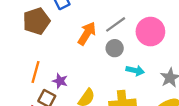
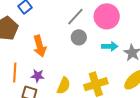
orange arrow: (87, 33) -> (40, 46), moved, turned 145
cyan arrow: (135, 71) -> (110, 46), moved

